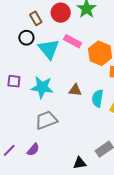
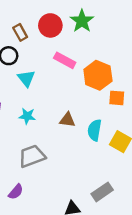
cyan triangle: (49, 49) -> (26, 78), moved, size x0.7
cyan star: (42, 87) -> (27, 116), size x0.6

